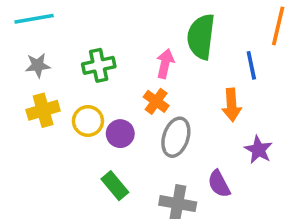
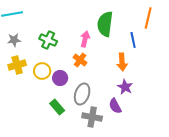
green cross: (99, 65) -> (48, 40), turned 36
gray ellipse: (176, 137) -> (82, 94), moved
purple star: (258, 150) -> (125, 87), moved

